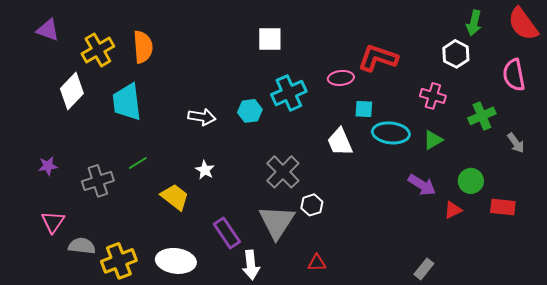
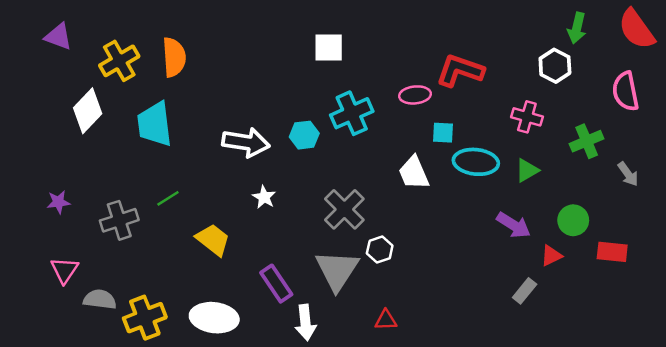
white arrow: (202, 117) -> (246, 142), size x1.4
white star: (205, 170) -> (264, 197), moved
gray rectangle: (424, 269) -> (525, 291), moved

